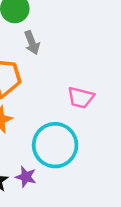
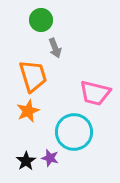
pink trapezoid: (81, 98) -> (95, 93), size x1.4

